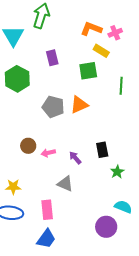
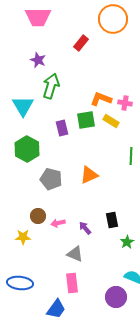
pink cross: (115, 33) -> (125, 103), turned 32
green square: (88, 71) -> (86, 120), moved
gray pentagon: (53, 107) -> (51, 179), moved
yellow star: (13, 187) -> (23, 237), moved
pink rectangle: (47, 210) -> (72, 283), moved

